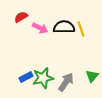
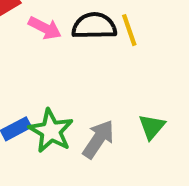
green star: (43, 78) -> (51, 131), turned -30

